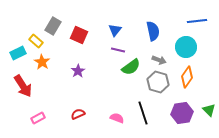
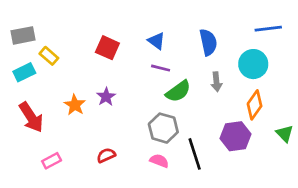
gray rectangle: (53, 26) -> (23, 35), moved, turned 48
blue triangle: (115, 30) -> (156, 41), turned -32
gray arrow: (159, 60) -> (216, 82), turned 64
orange star: (42, 62) -> (75, 105), moved
gray hexagon: (158, 82) -> (163, 128), moved
green triangle: (209, 110) -> (285, 134), moved
purple hexagon: (182, 113) -> (236, 136), moved

